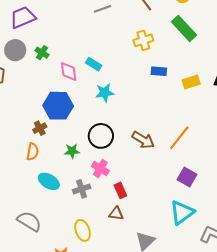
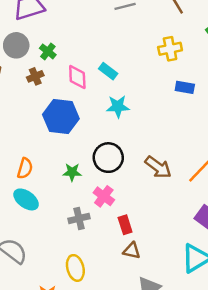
brown cross: (40, 128) -> (35, 76), moved
cyan ellipse: (49, 181) -> (26, 199), moved
brown triangle: (116, 213) -> (132, 251), moved

